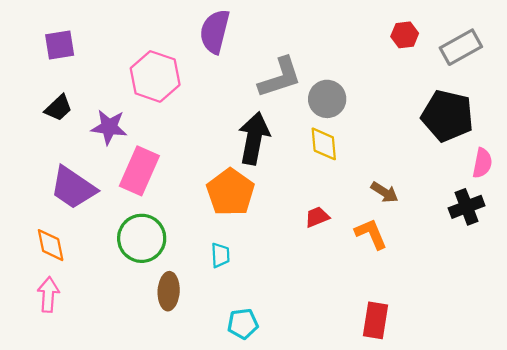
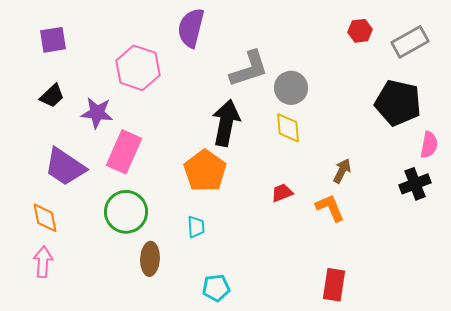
brown arrow: (384, 192) -> (342, 171), turned -95

